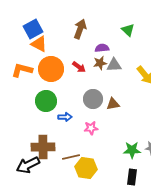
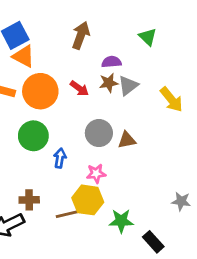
gray triangle: (114, 65) -> (128, 86), turned -35
blue arrow: (65, 117) -> (60, 158), turned -80
brown cross: (43, 147) -> (29, 200), size x0.6
green star: (132, 150) -> (121, 221), moved
yellow hexagon: (86, 168) -> (88, 200), moved
black rectangle: (132, 177) -> (153, 242), turned -49

